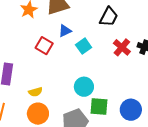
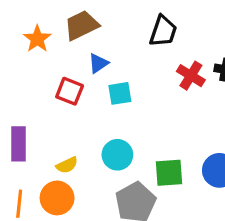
cyan square: (84, 46) -> (120, 93), moved, turned 35
cyan circle: (84, 87) -> (117, 155), moved
orange circle: (38, 114) -> (57, 198), moved

